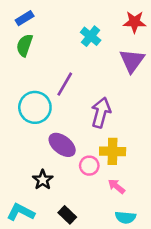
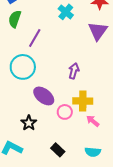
purple line: (65, 84) -> (35, 38), moved
purple arrow: (101, 113) -> (74, 71), size x0.7
pink arrow: (116, 186) -> (93, 121), moved
black rectangle: (67, 215) -> (58, 150), moved

